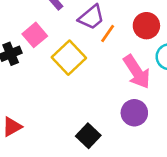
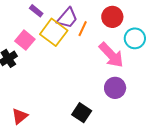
yellow square: (69, 58) -> (54, 32), moved

